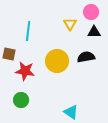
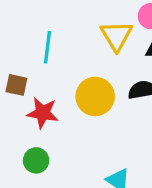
yellow triangle: (70, 24) -> (116, 36), size x1.5

